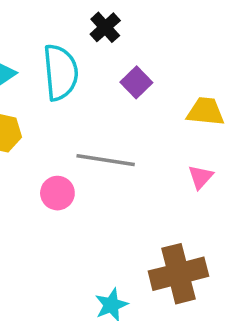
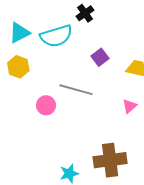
cyan semicircle: (60, 72) -> (56, 36), turned 72
purple square: (136, 82) -> (100, 57), moved

